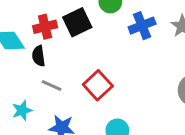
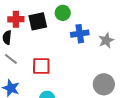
red square: (98, 85) -> (41, 66), turned 30

